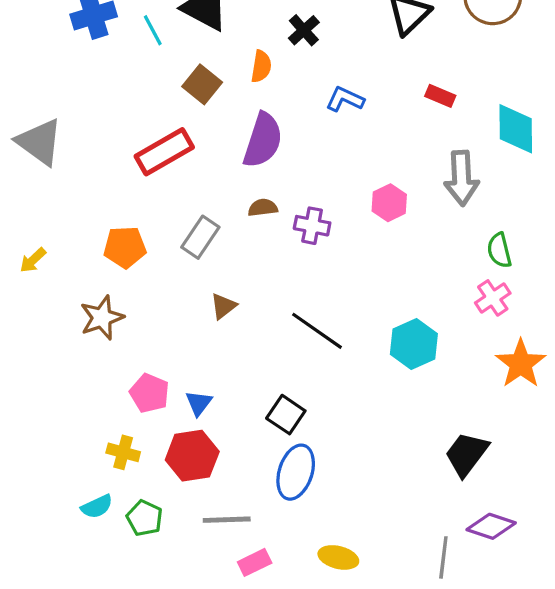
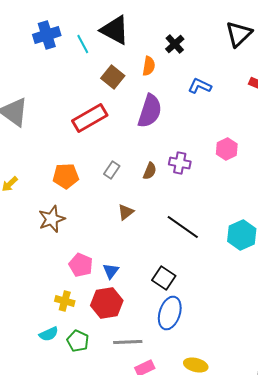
brown semicircle: (263, 208) -> (150, 171), moved, turned 120
gray rectangle: (200, 237) -> (112, 170), size x0.7

